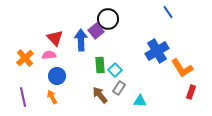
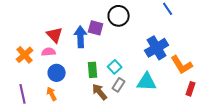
black circle: (108, 19) -> (119, 16), moved
purple square: (96, 31) -> (96, 28), turned -35
green rectangle: (100, 65) -> (93, 70), moved
cyan triangle: (140, 101) -> (147, 82), moved, size x1.5

